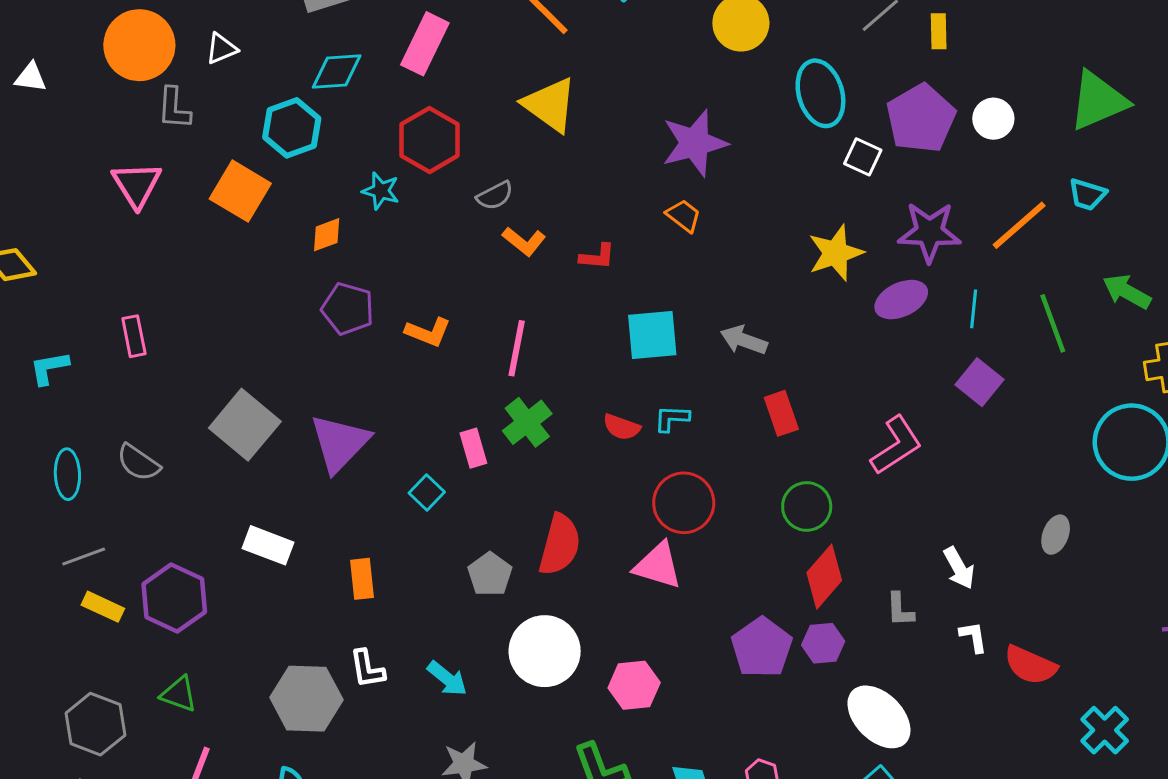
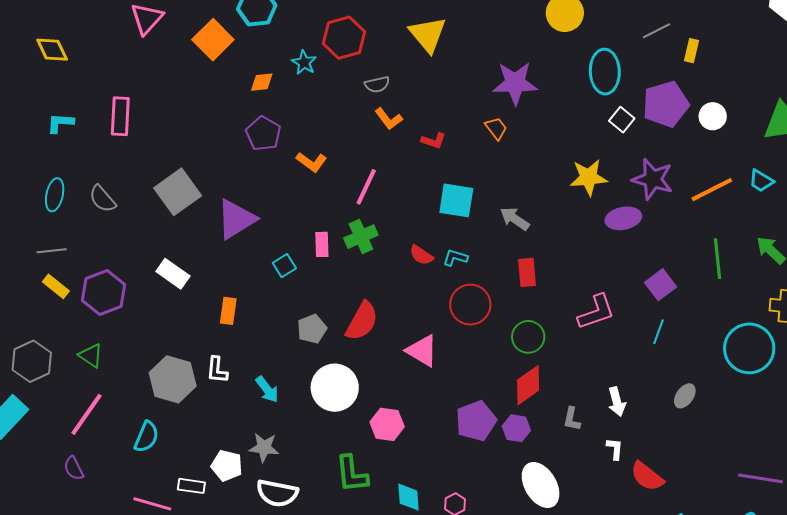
cyan line: (974, 309) -> (658, 332), moved
pink rectangle: (134, 336) -> (120, 116), size x1.4
red circle: (684, 503) -> (470, 305), moved

